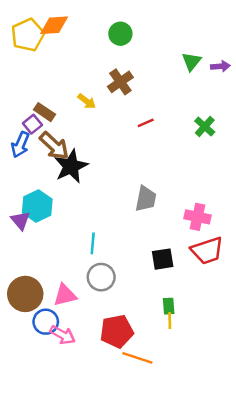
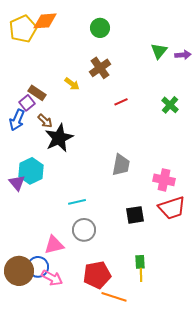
brown arrow: (54, 146) -> (45, 121), size x0.6
cyan line: (93, 243) -> (77, 202), turned 72
brown circle: (25, 294) -> (19, 271), moved
green rectangle: (169, 306) -> (140, 262), moved
yellow line: (170, 320) -> (141, 275), moved

